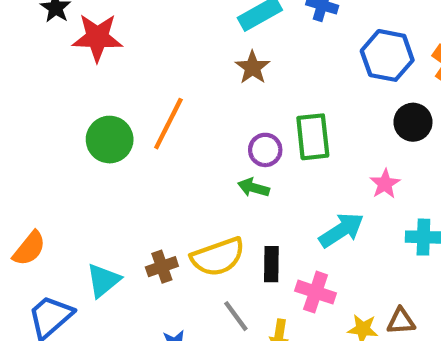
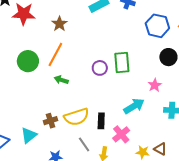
brown star: (252, 67) -> (59, 24), moved
green arrow: (253, 188) -> (61, 80), moved
cyan triangle: (103, 280) -> (29, 135), moved
pink cross: (316, 292) -> (121, 134), turned 30
brown triangle: (401, 321) -> (160, 149), turned 32

